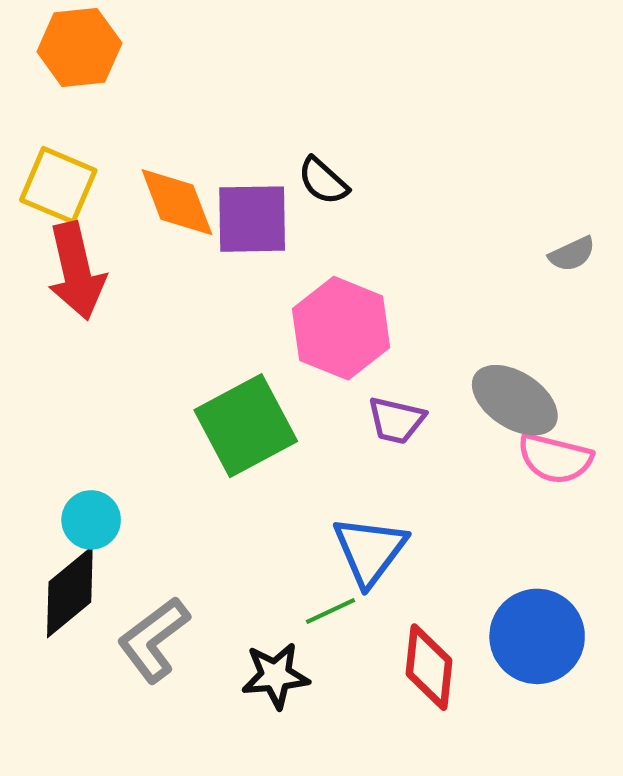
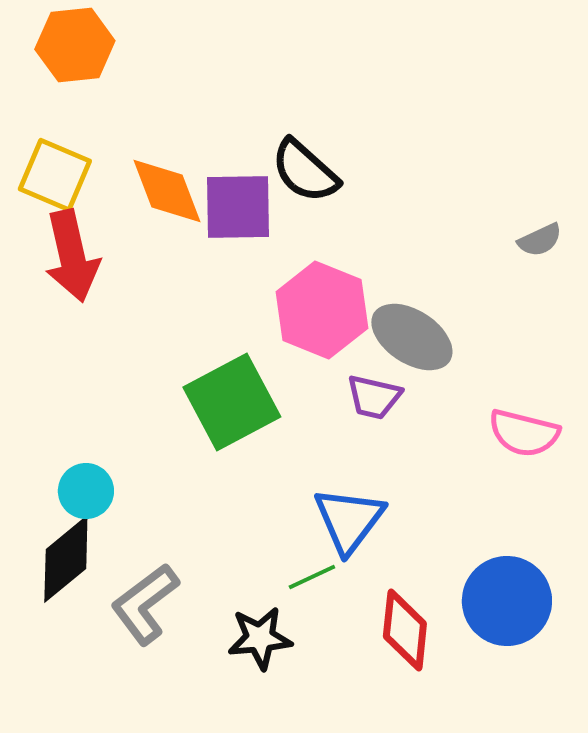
black semicircle: (323, 181) -> (305, 171), size x1.4
gray ellipse: (515, 400) -> (412, 337), moved

